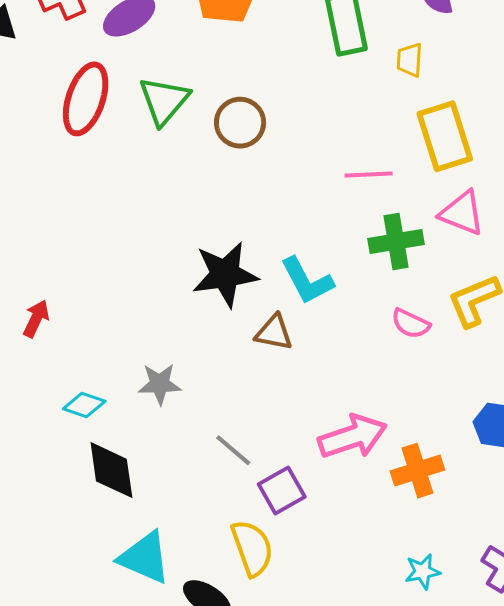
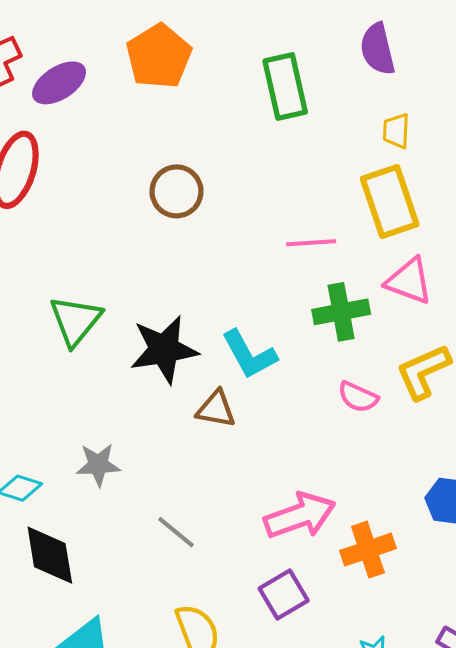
yellow trapezoid: (410, 60) -> (396, 131), moved
green triangle: (164, 101) -> (75, 321), moved
purple square: (282, 490) -> (284, 595), moved

